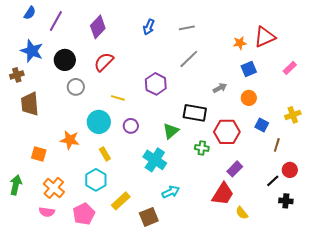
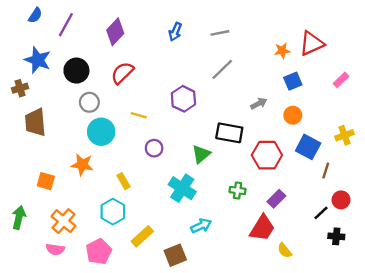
cyan circle: (99, 122) -> (101, 132), moved
blue square: (262, 125) -> (308, 147), size x1.5
green cross: (202, 148) -> (238, 190), moved

